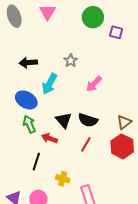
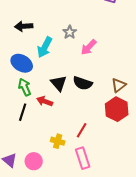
gray star: (71, 61) -> (70, 32), moved
red line: (86, 144) -> (82, 130), moved
black line: (36, 162) -> (23, 112), moved

